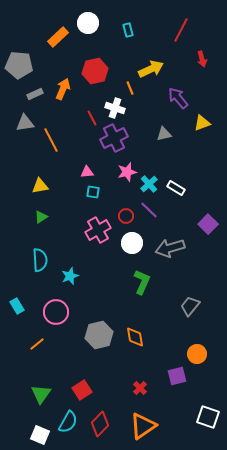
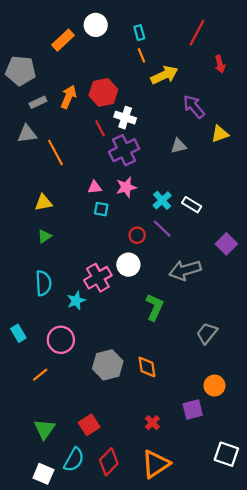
red hexagon: (95, 71) -> (103, 92), moved
orange line: (130, 88) -> (141, 55), moved
pink star: (127, 172) -> (126, 187), moved
pink cross: (98, 230) -> (98, 278), moved
white circle: (132, 243) -> (128, 265), moved

